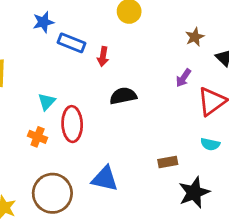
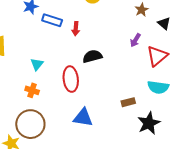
red ellipse: (72, 124) -> (71, 79), moved
cyan semicircle: (210, 144) -> (158, 87), size x1.5
brown circle: (52, 193) -> (30, 124), moved

